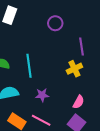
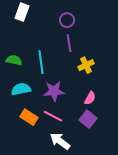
purple line: (82, 46) -> (69, 43), moved
purple star: (42, 95) -> (54, 91), size x1.5

